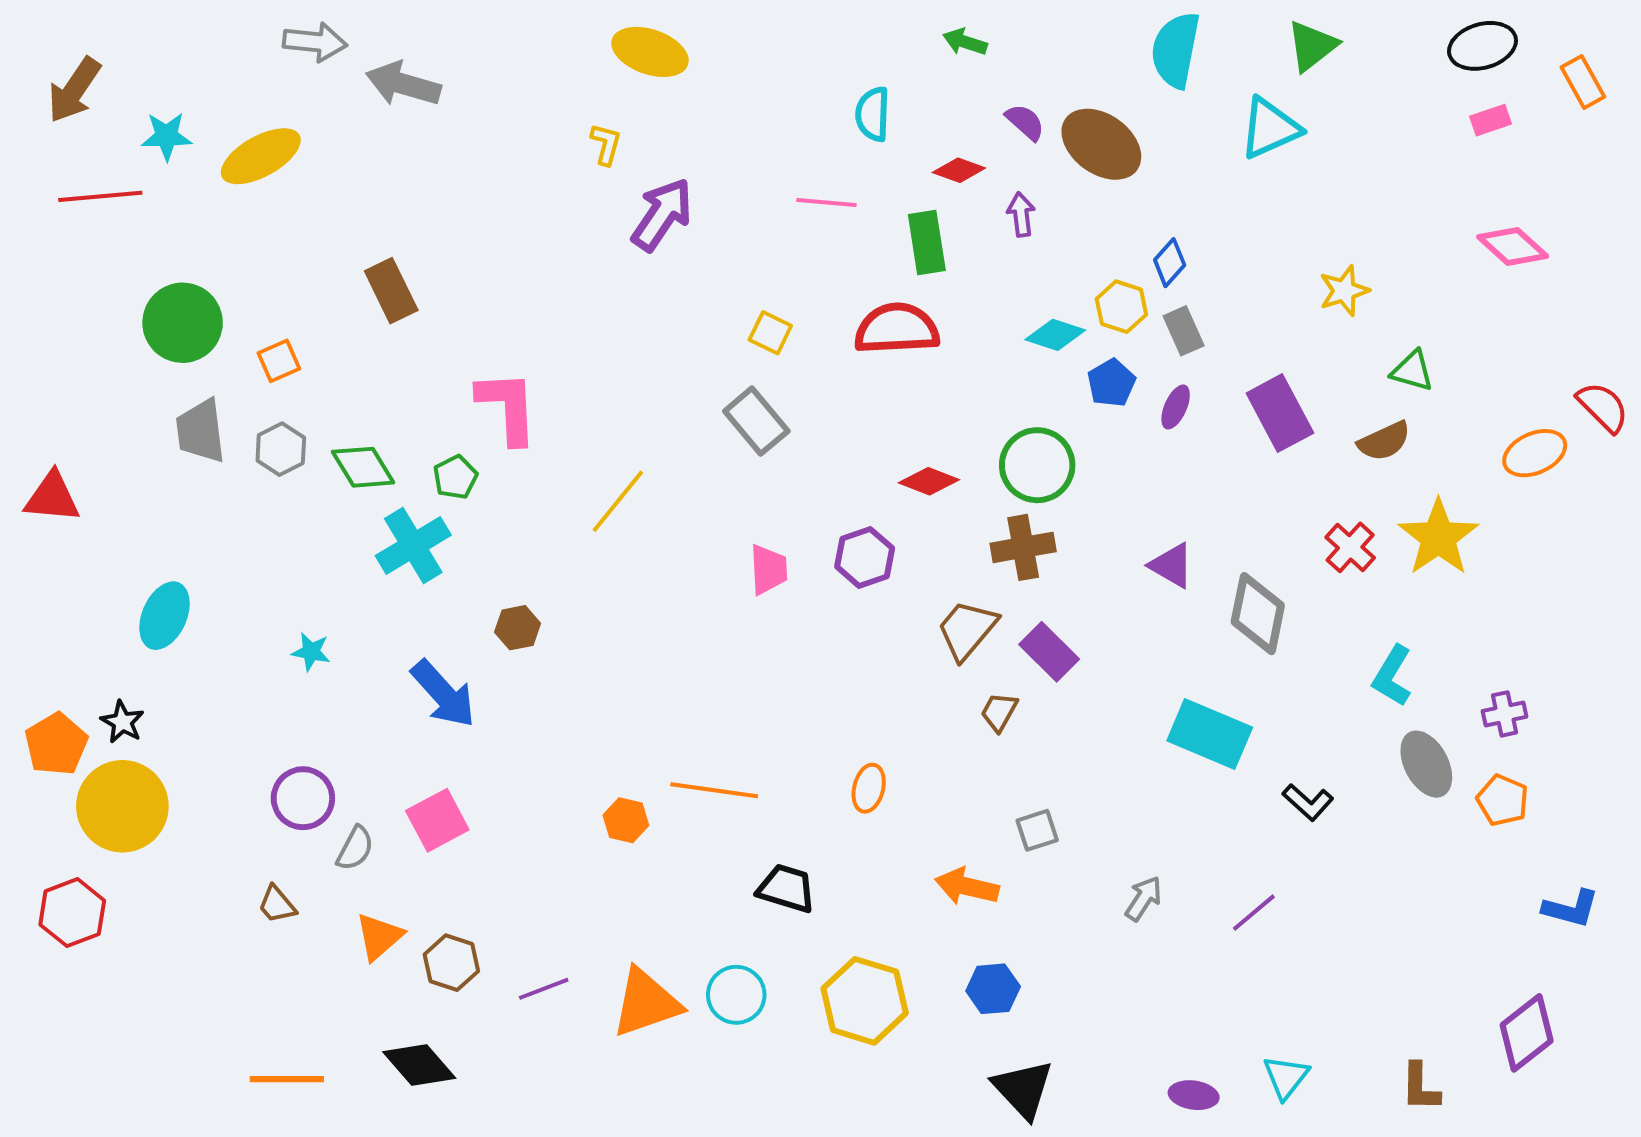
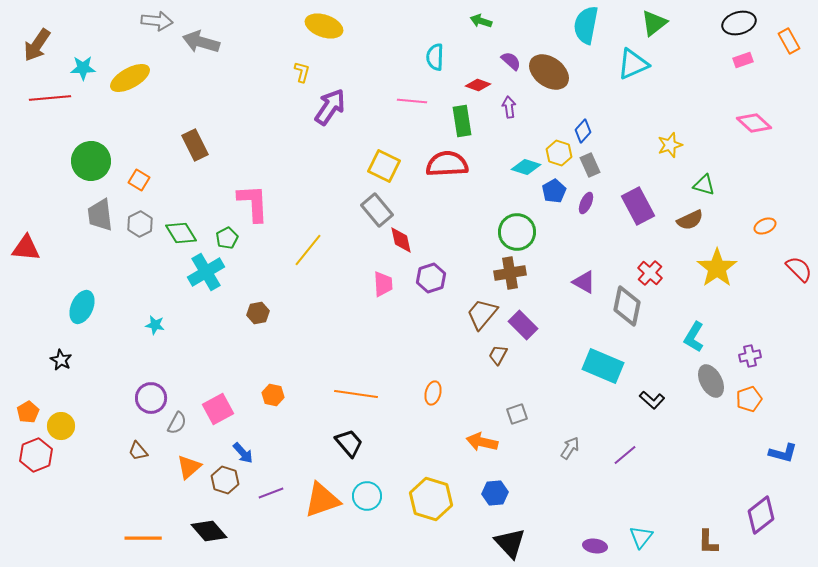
yellow square: (770, 333) -> (384, 166), size x1.5
orange square: (279, 361) -> (139, 180), turned -35
red semicircle: (1603, 407) -> (799, 269), moved
orange ellipse: (1535, 453) -> (765, 226), size x0.7
red diamond: (929, 481) -> (401, 240), moved, turned 56
red cross: (1350, 547) -> (650, 273), moved
blue arrow: (443, 694) -> (243, 453), moved, size x0.6
orange pentagon: (56, 744) -> (28, 412), moved, size x0.7
orange pentagon: (1503, 800) -> (749, 399), turned 30
yellow circle: (122, 806) -> (61, 426), moved, size x0.6
orange hexagon: (626, 820) -> (273, 395), moved
black trapezoid: (786, 888) -> (349, 443), moved, turned 32

